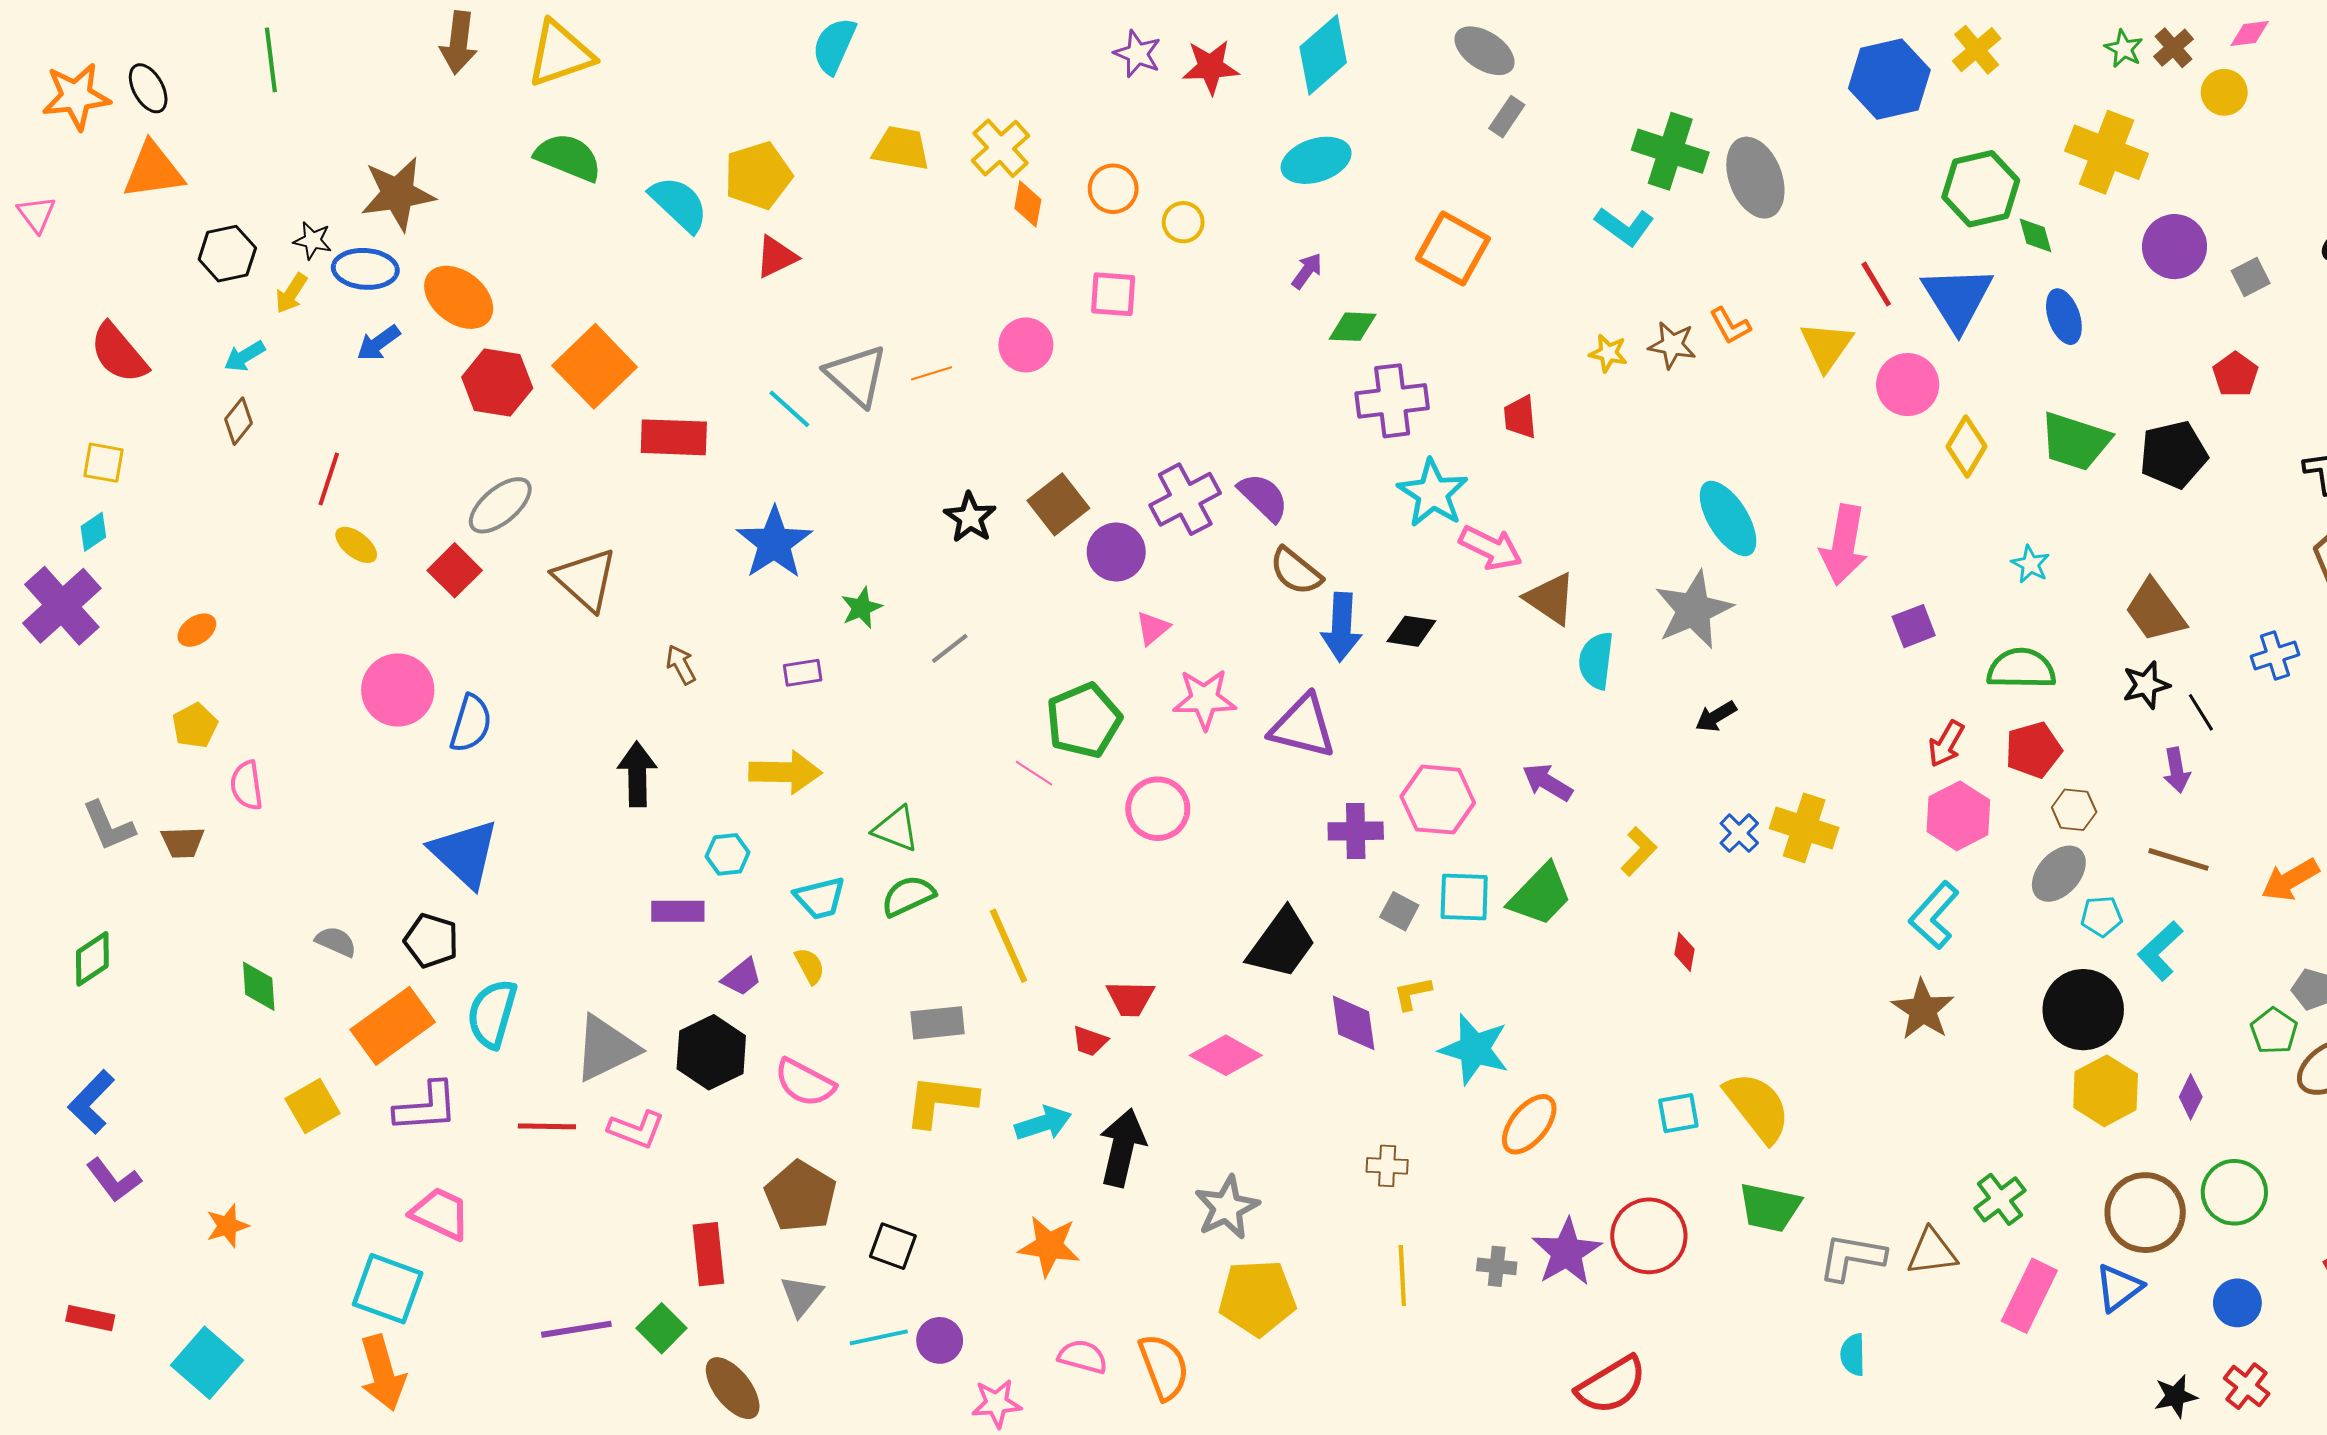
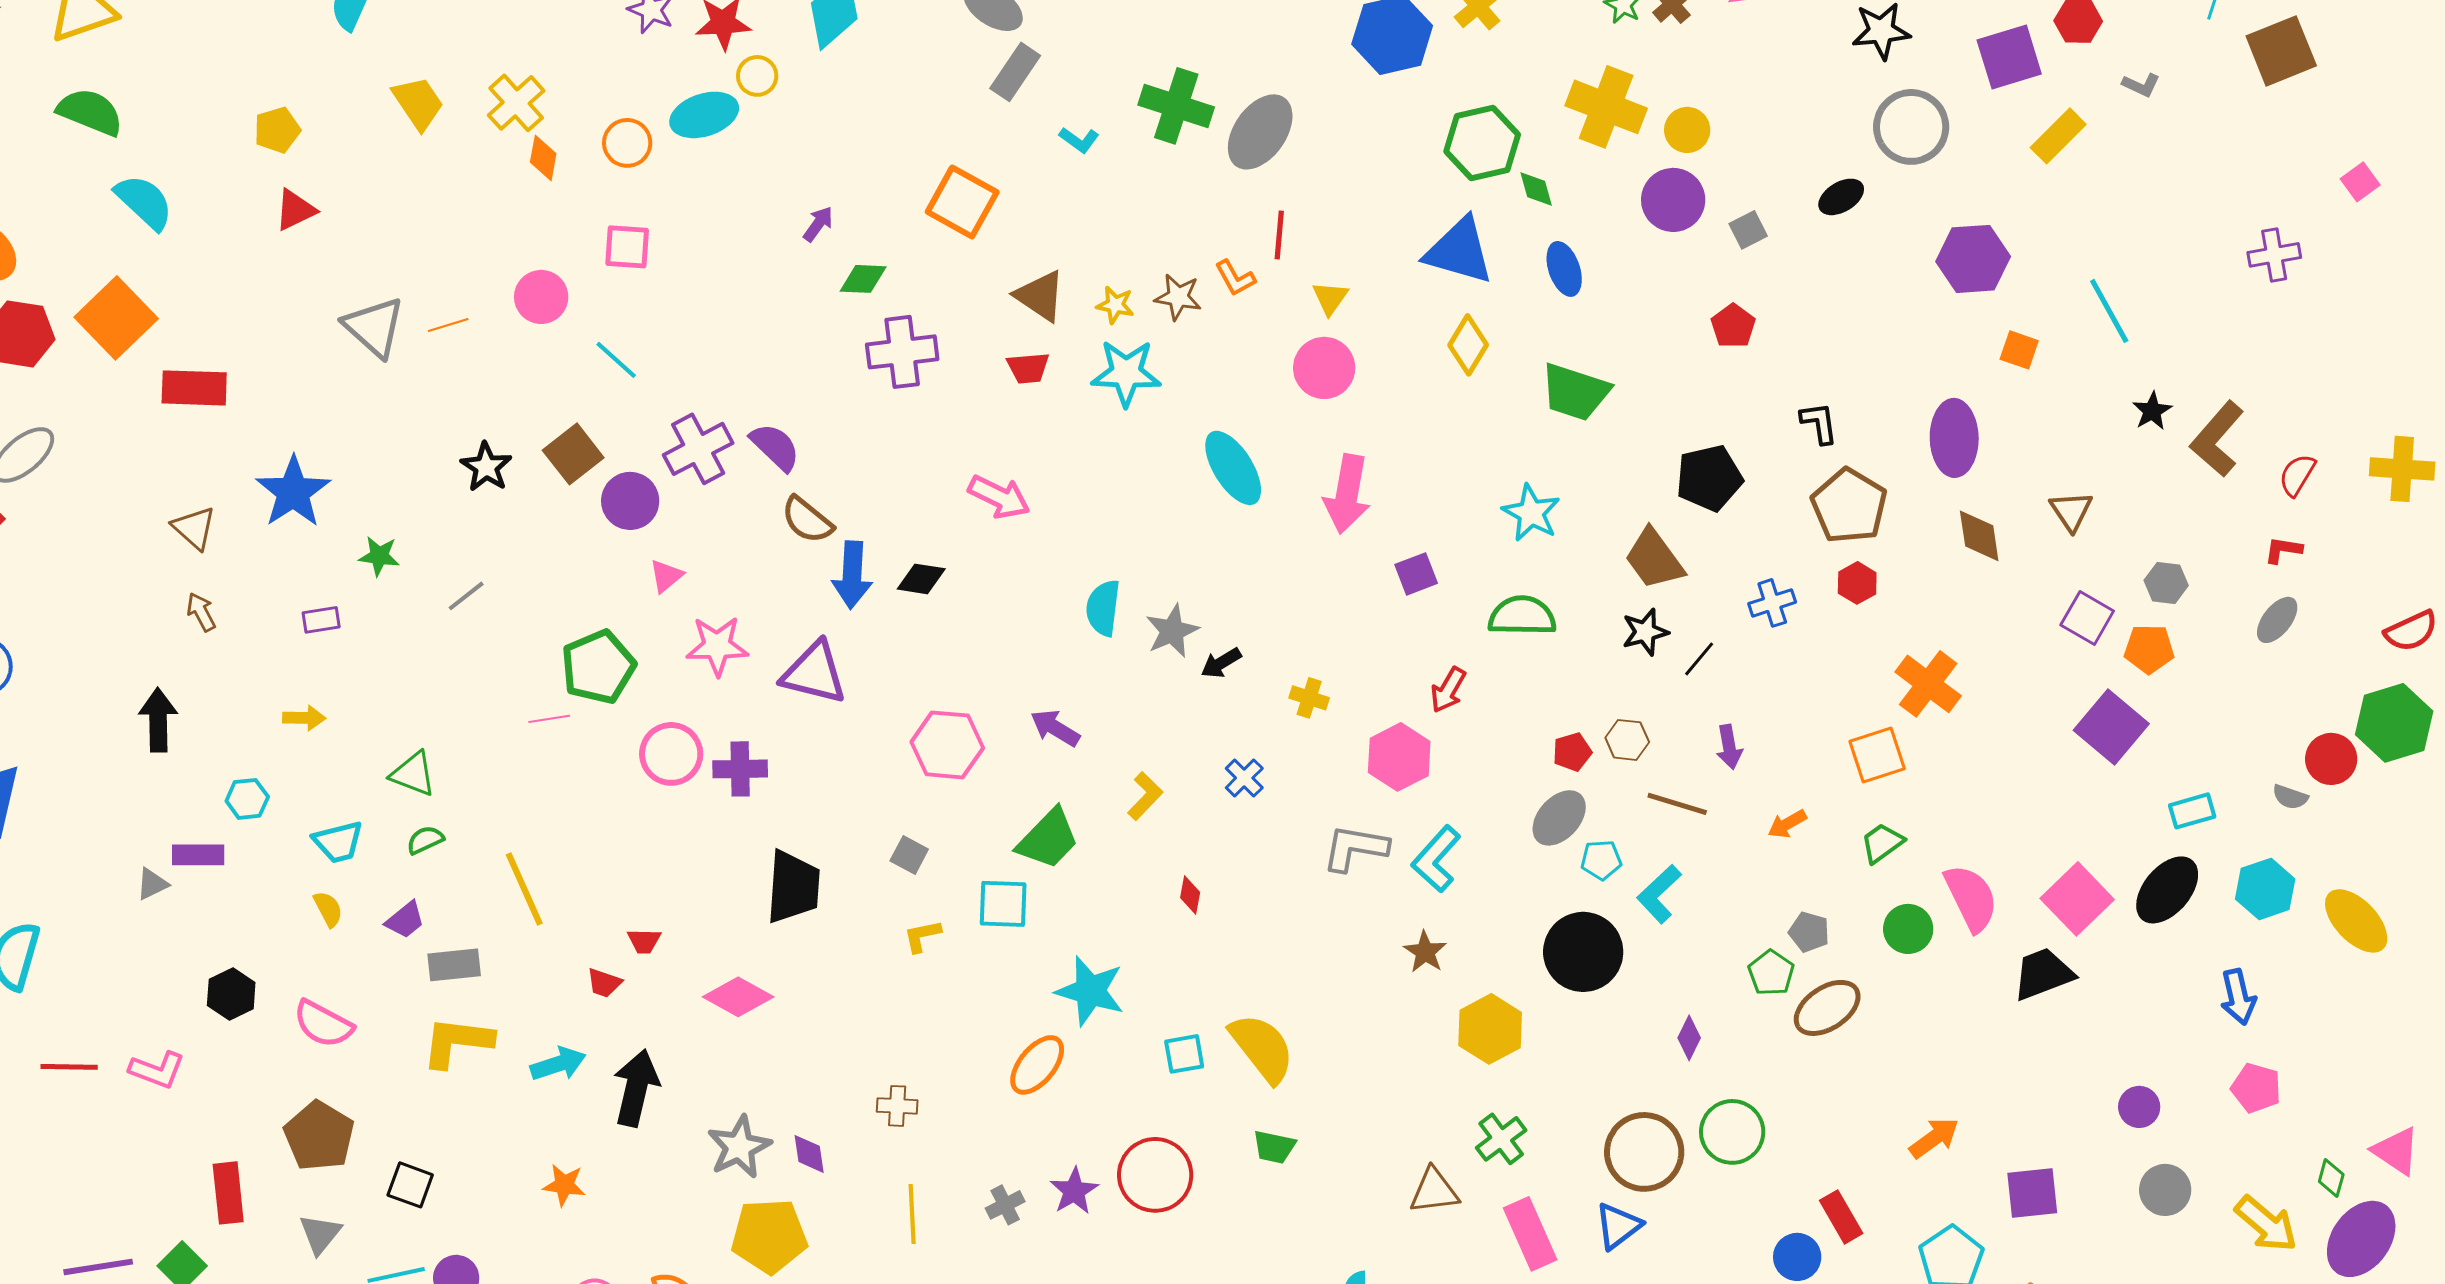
yellow circle: (2224, 92) -> (1687, 130), moved
gray rectangle: (1507, 117) -> (1015, 72), size x1.4
yellow trapezoid: (901, 148) -> (418, 103), turned 46
cyan ellipse: (1316, 160) -> (704, 115), moved
yellow pentagon: (758, 176) -> (277, 130), size x0.7
gray ellipse: (1755, 178) -> (1260, 132), turned 56
cyan semicircle: (679, 204) -> (144, 202), moved
yellow circle: (1183, 222) -> (757, 76), moved
cyan L-shape: (1625, 226) -> (1079, 140), moved, size x0.7
red line: (1876, 284) -> (1279, 235), moved, turned 36
blue triangle: (1957, 298) -> (1459, 251), turned -42
yellow triangle: (1826, 346) -> (1330, 298), size x0.7
pink circle: (1908, 385) -> (1324, 368), moved
cyan line: (789, 409) -> (616, 360), moved
red trapezoid: (1520, 417) -> (1028, 368), turned -90
yellow diamond: (1966, 446) -> (1468, 345), moved
black pentagon: (2173, 455) -> (1709, 478), moved
cyan star: (1433, 493) -> (1126, 373), moved, turned -30
cyan star: (2030, 564) -> (1531, 513), size x1.5
brown triangle: (585, 579) -> (194, 528), moved, size x0.7
brown triangle: (1550, 599) -> (1040, 296), moved
green star: (861, 608) -> (379, 556), turned 30
gray star: (1694, 610) -> (1172, 631), moved, size x0.7
black line: (2201, 712) -> (1699, 659), turned 72
red pentagon: (2033, 750) -> (1572, 752), moved, size x0.7
purple arrow: (2177, 770) -> (1729, 747), moved
yellow arrow: (785, 772) -> (304, 718), size x0.6
pink line: (1034, 773) -> (549, 719), turned -42
brown hexagon: (2074, 810) -> (1627, 740), moved
pink hexagon: (1958, 816) -> (1399, 757), moved
yellow cross: (1804, 828) -> (1309, 698), moved, size x0.6
purple cross: (1356, 831) -> (740, 769), moved
orange arrow: (2290, 880) -> (1787, 824), size x0.7
green semicircle: (908, 896) -> (425, 840), size x0.7
cyan square: (1464, 897) -> (1003, 904), moved
black trapezoid: (1282, 944) -> (793, 887), turned -32
purple trapezoid: (742, 977) -> (405, 920), moved
red trapezoid: (1130, 998) -> (644, 941), size x0.7
brown star: (1923, 1010) -> (1425, 952), size x0.7
purple diamond: (1354, 1023) -> (809, 1154), moved, size x0.7
gray triangle: (606, 1048) -> (152, 884), moved, size x0.5
cyan star: (1474, 1049) -> (1090, 991), moved
black hexagon: (711, 1052) -> (231, 994), size x0.7
yellow hexagon: (2106, 1091) -> (1490, 1029), moved
green trapezoid: (1770, 1207) -> (1274, 1147), size x0.7
orange star: (1049, 1246) -> (564, 1185), size x0.7
purple star: (1567, 1252) -> (1074, 1191), size x0.7
gray L-shape: (1852, 1257) -> (1355, 848), moved
gray cross: (1497, 1266) -> (1005, 1205), turned -33
pink rectangle: (2029, 1296) -> (1530, 1234), turned -50
blue circle: (2237, 1303) -> (1797, 1257), moved

